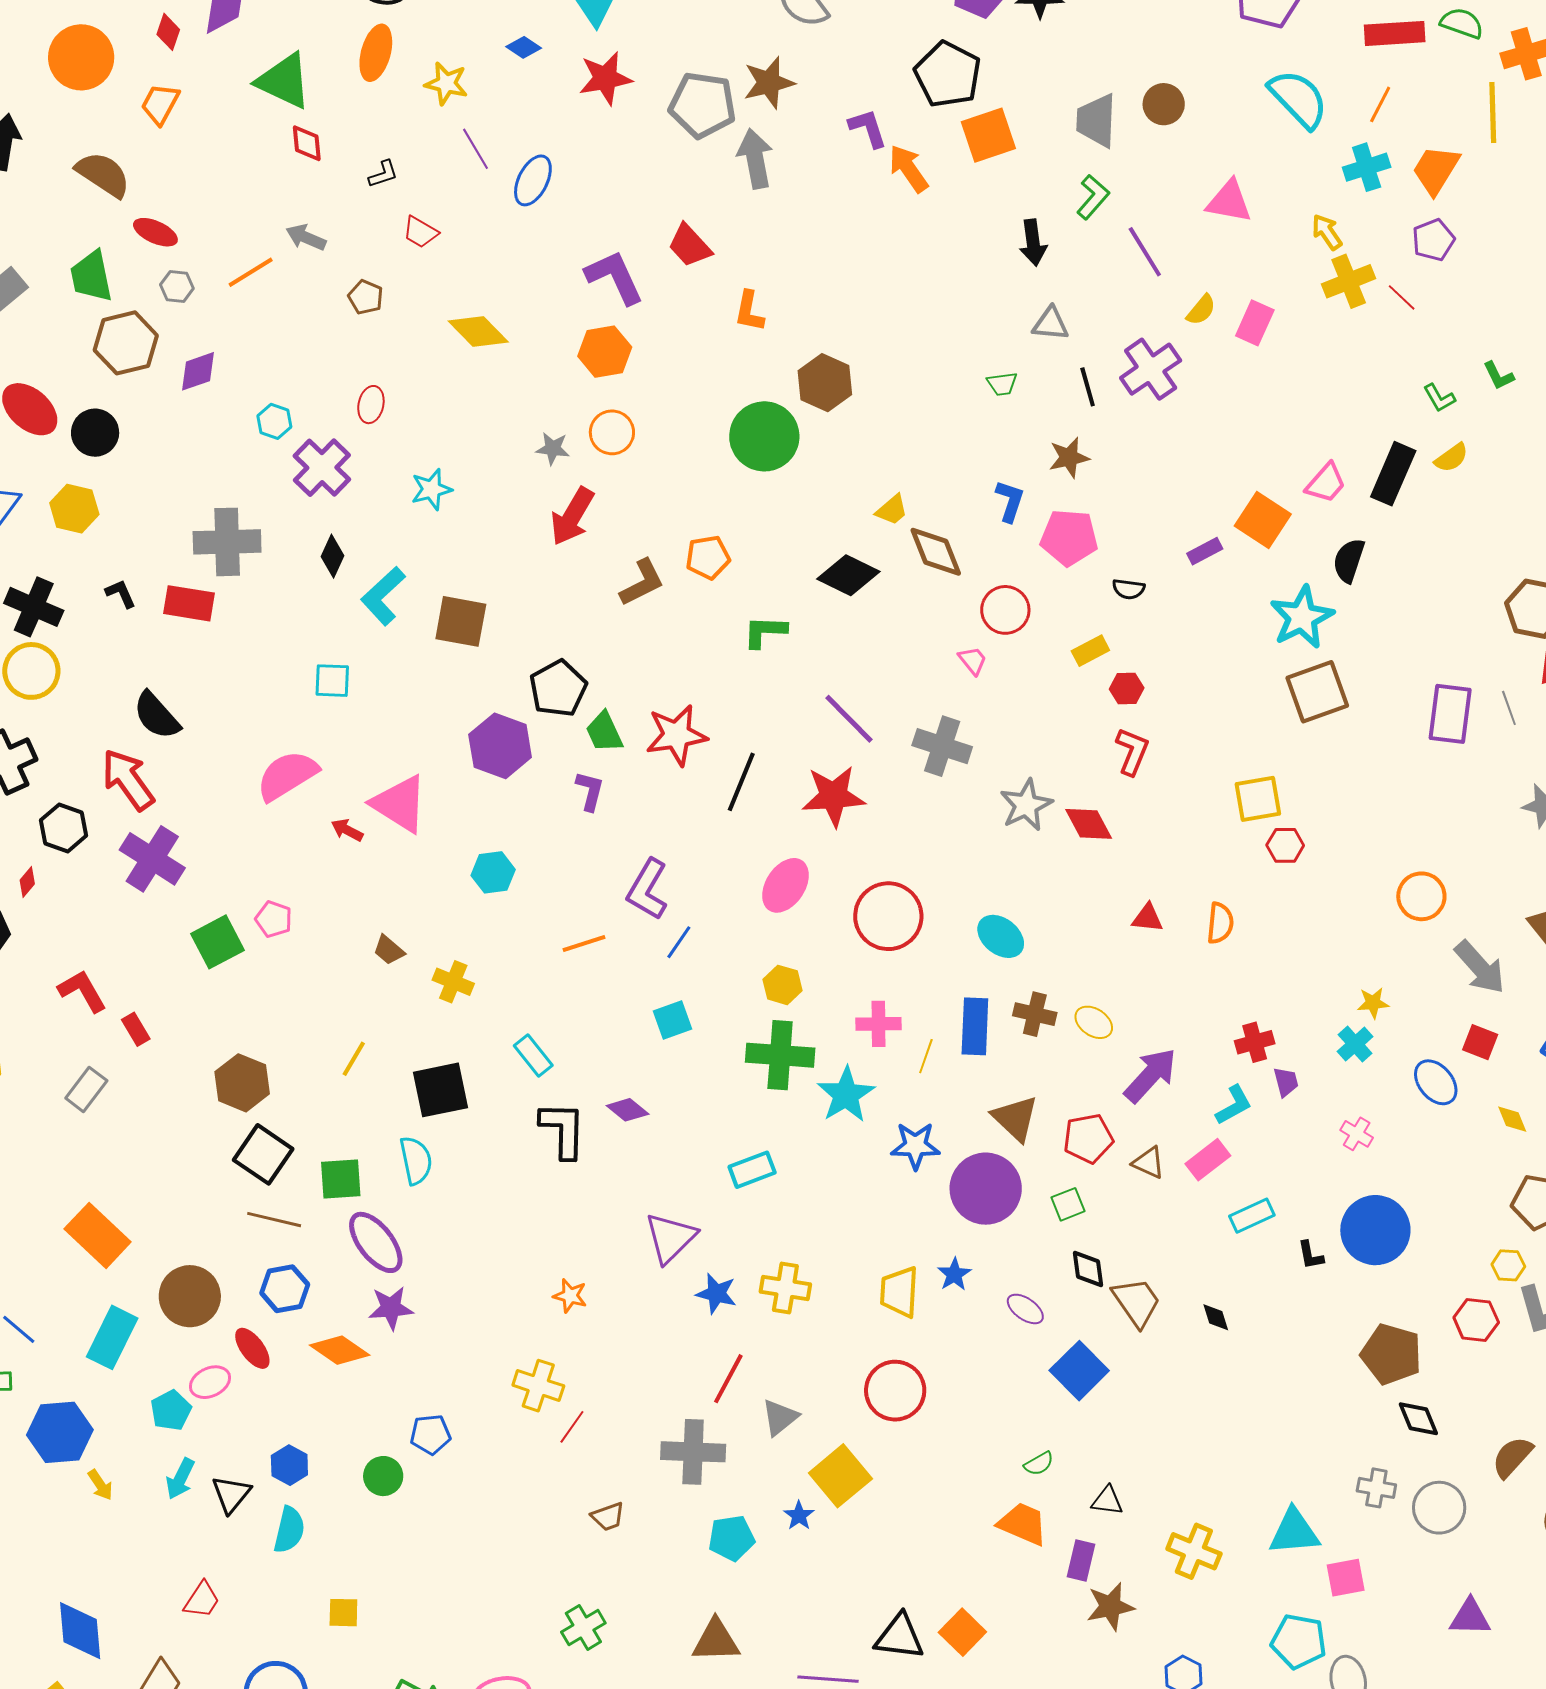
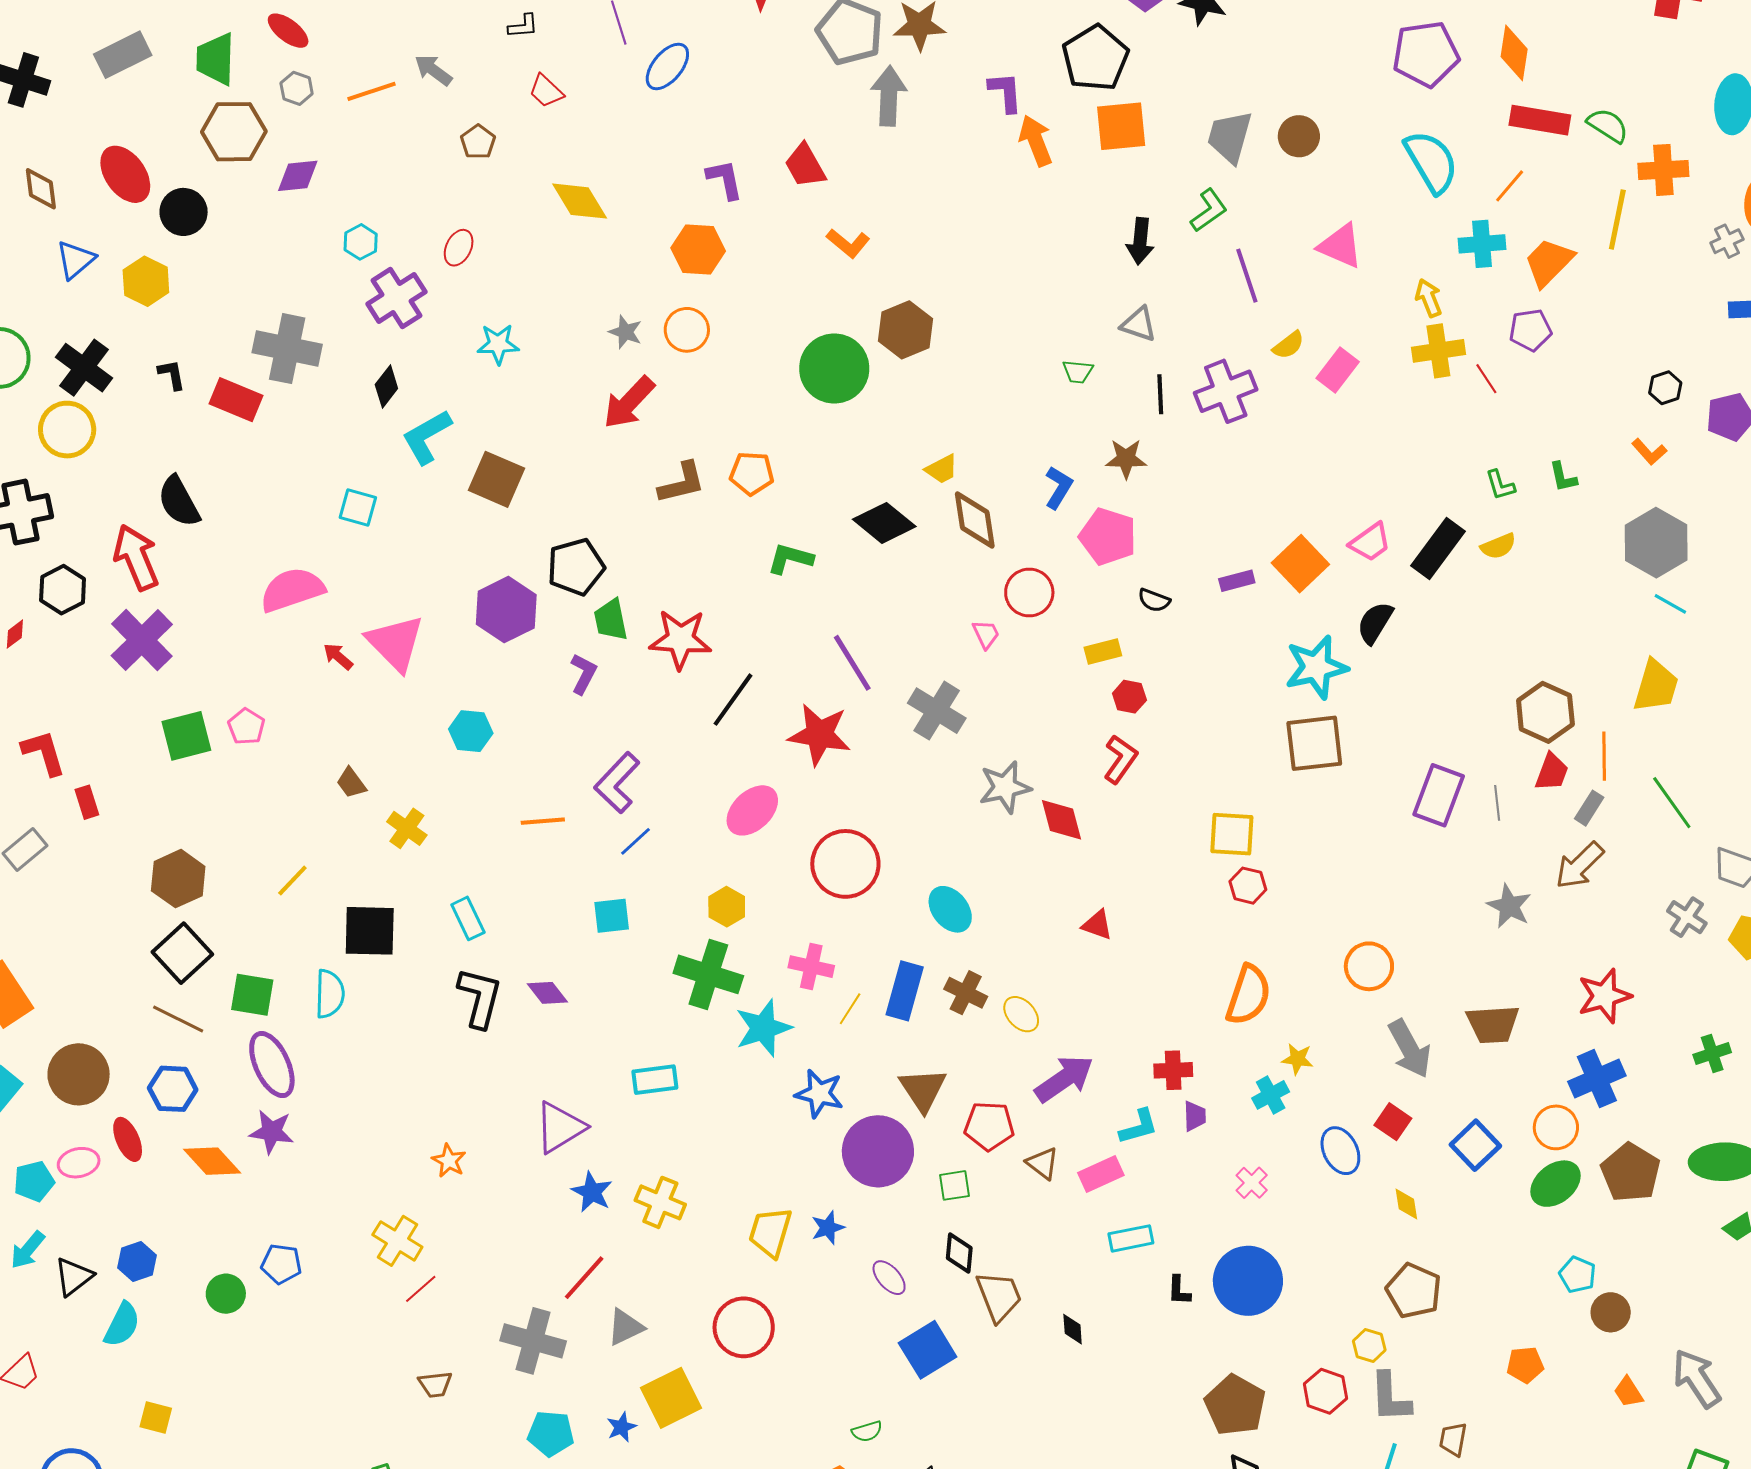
purple L-shape: (615, 277) -> (725, 179), size x0.7
orange L-shape: (749, 311) -> (848, 243), turned -75
orange semicircle: (1220, 923) -> (1248, 995), moved, size x1.5

